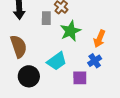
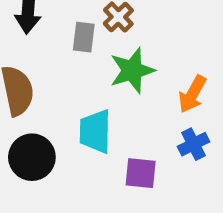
cyan trapezoid: (57, 61) -> (95, 131), turned 120
blue cross: (95, 61) -> (194, 144), moved

